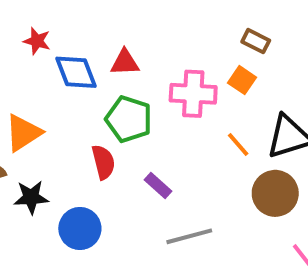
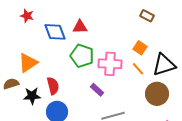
red star: (37, 41) -> (27, 16), moved
orange square: (242, 80) -> (140, 48), moved
pink cross: (193, 94) -> (110, 64), moved
red semicircle: (103, 162) -> (53, 86), moved

